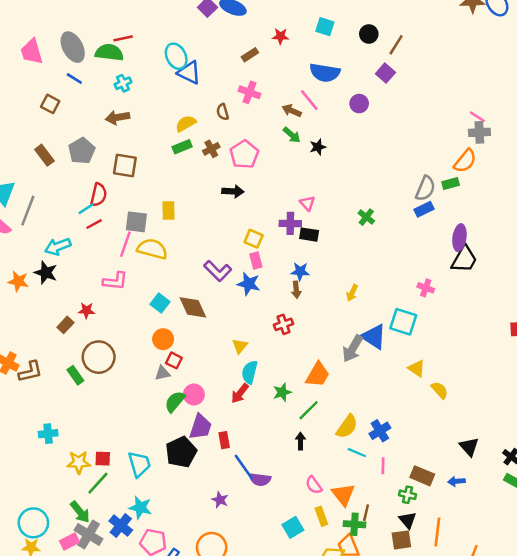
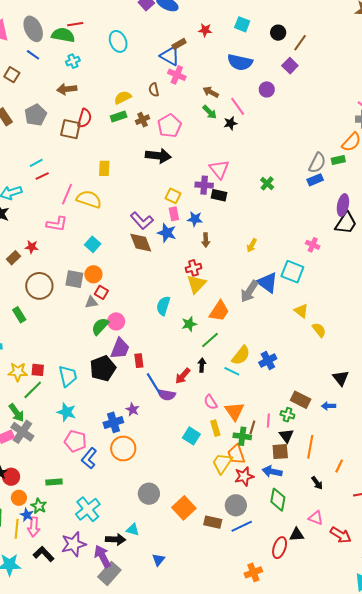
blue triangle: (189, 72) -> (170, 56), moved
pink line: (309, 100) -> (238, 106), moved
black arrow: (233, 191) -> (158, 156), size x1.4
red semicircle: (99, 195) -> (85, 118), moved
pink triangle: (307, 203) -> (219, 169), size x1.5
gray square: (136, 222) -> (74, 279), moved
blue star: (300, 271) -> (195, 219), moved
brown diamond: (193, 307) -> (141, 243), moved
yellow triangle: (240, 346) -> (196, 284), moved, size x1.5
green rectangle: (75, 375) -> (19, 315), moved
red arrow: (240, 393) -> (183, 376), moved
cyan line: (357, 453) -> (232, 371), moved
pink line: (383, 466) -> (268, 421), moved
blue cross: (121, 526) -> (113, 422), moved, turned 30
cyan square: (293, 527) -> (191, 436), turned -30

